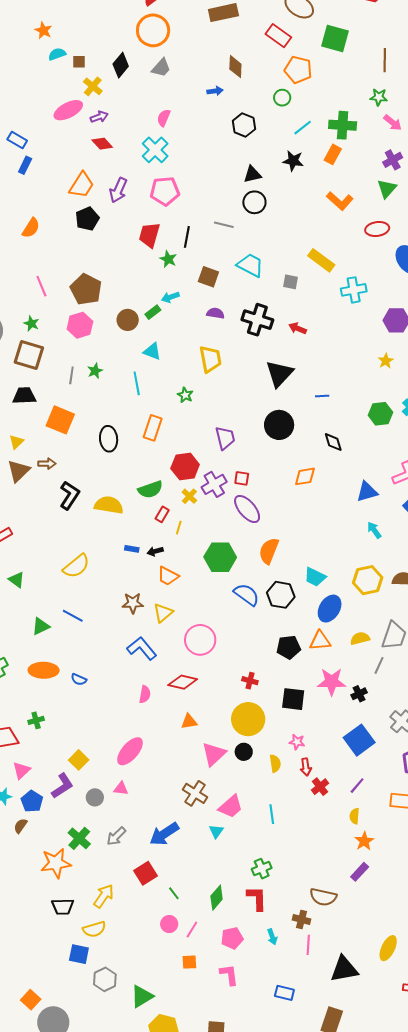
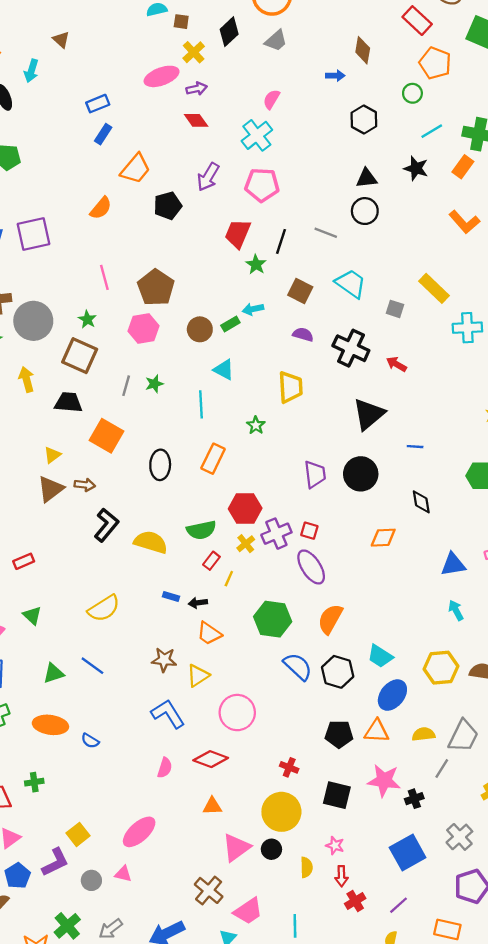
blue rectangle: (17, 140) -> (98, 104), turned -60
orange trapezoid: (82, 185) -> (135, 169), moved
purple trapezoid: (225, 438) -> (315, 474), moved

